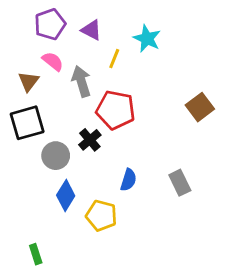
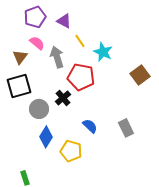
cyan star: (147, 39) -> (103, 52), moved
yellow line: (114, 59) -> (80, 41), turned -56
blue semicircle: (128, 180) -> (90, 126), turned -63

